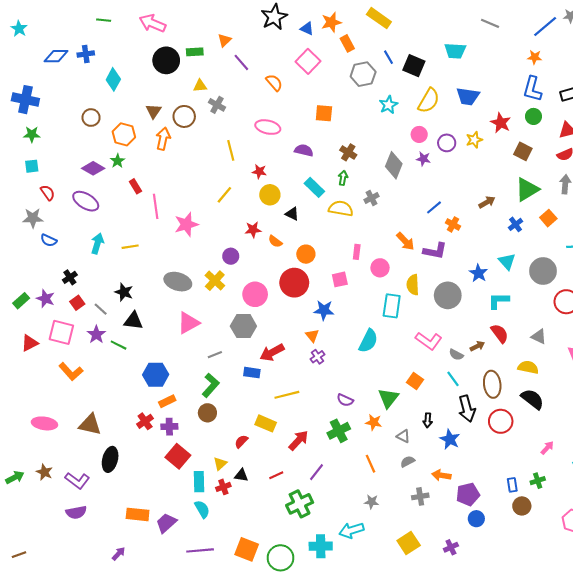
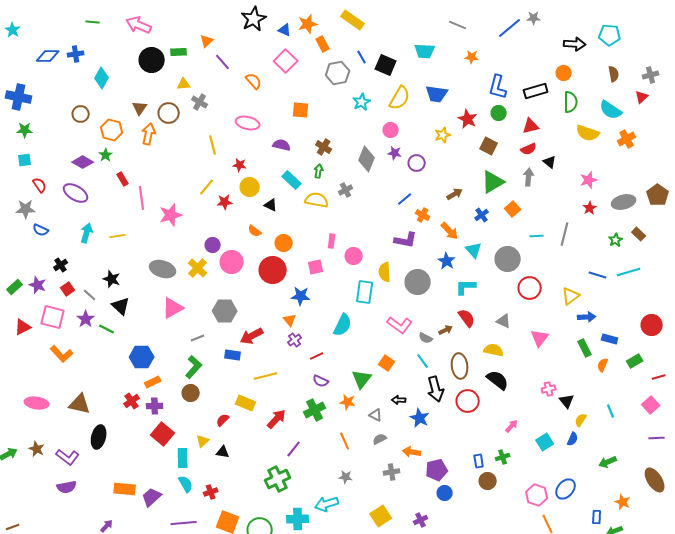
orange star: (535, 57) -> (472, 57), moved
purple circle: (447, 143) -> (417, 163), moved
red star: (253, 230) -> (225, 202), moved
orange arrow: (405, 241) -> (450, 231), moved
pink circle: (255, 294) -> (232, 262), moved
black triangle: (133, 321) -> (121, 306), turned 36
black arrow: (428, 420) -> (399, 400), turned 88
red line: (276, 475) -> (317, 356), moved
red cross: (223, 487) -> (211, 492), moved

